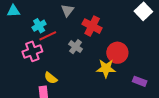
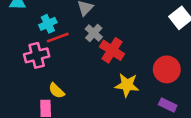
red cross: (92, 26) -> (112, 50), moved
gray cross: (76, 47) -> (94, 33), moved
red circle: (117, 53) -> (167, 69), moved

